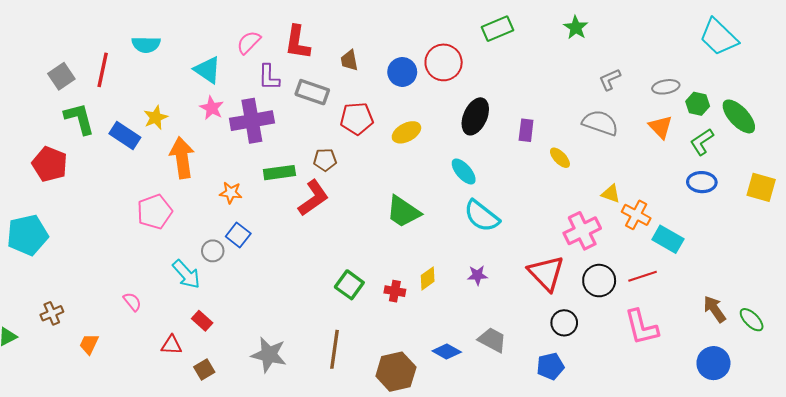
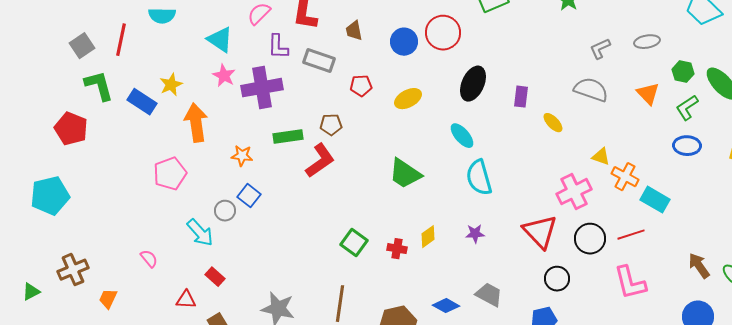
gray ellipse: (666, 87) -> (647, 42), moved
red pentagon: (357, 119) -> (361, 86), size x0.7
cyan semicircle: (482, 216) -> (479, 178), turned 36
brown cross: (52, 313) -> (73, 270), size x1.4

